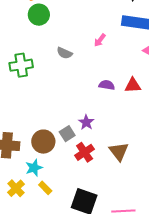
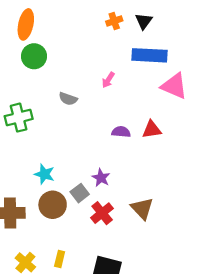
cyan star: (34, 168) -> (44, 174), moved, turned -30
yellow rectangle: (45, 188) -> (60, 259), turned 64

